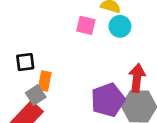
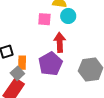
red arrow: (137, 78) -> (60, 42), moved
purple pentagon: (108, 100) -> (50, 64), moved

